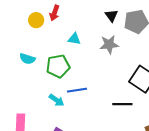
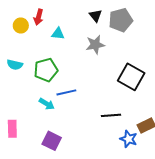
cyan triangle: (74, 39) -> (58, 34), moved
black line: (122, 104) -> (111, 115), moved

